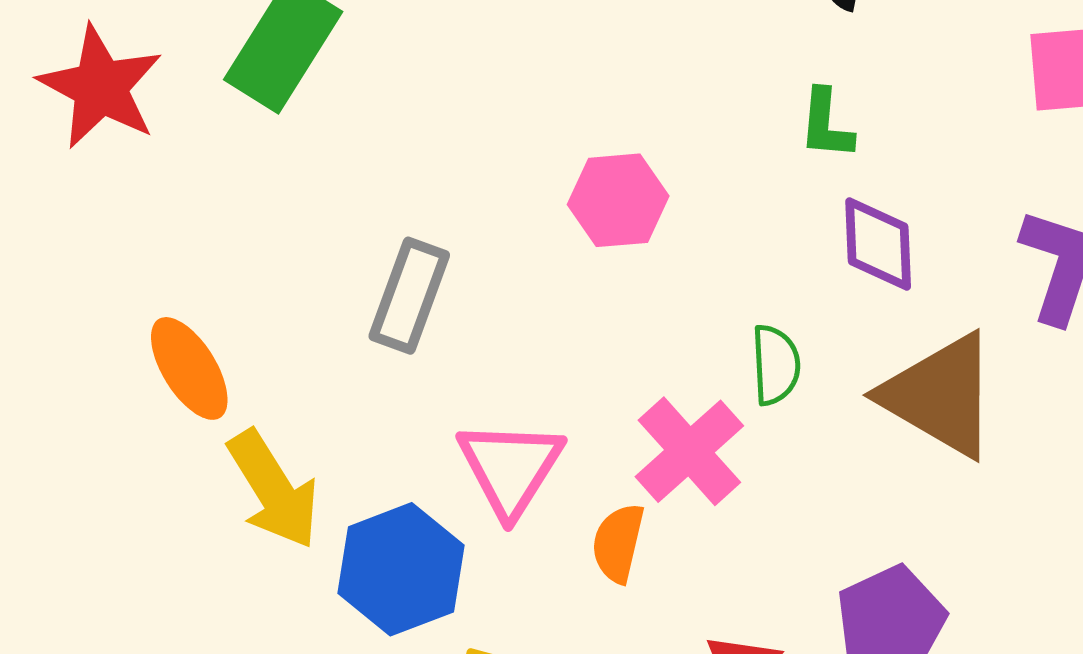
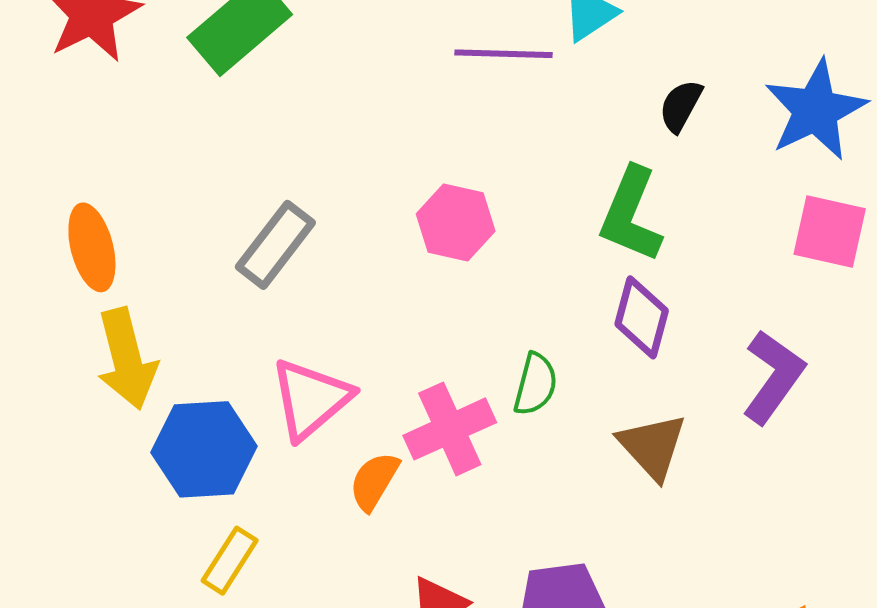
green L-shape: (826, 124) -> (631, 215), size x1.6
brown triangle: (940, 395) -> (652, 446), size x0.7

